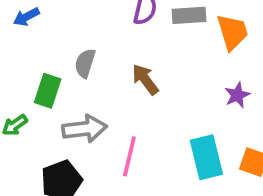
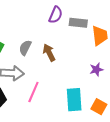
gray semicircle: (85, 63) -> (25, 48), moved

